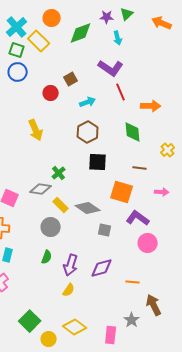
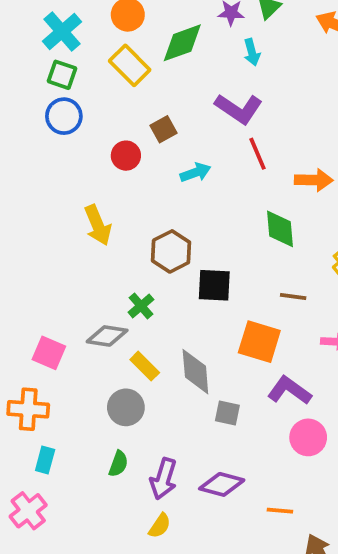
yellow rectangle: (39, 41) -> (130, 65), moved
brown hexagon: (88, 132) -> (171, 251), moved
gray diamond: (88, 208) -> (195, 372), turned 50
purple diamond: (102, 268) -> (222, 484), turned 30

